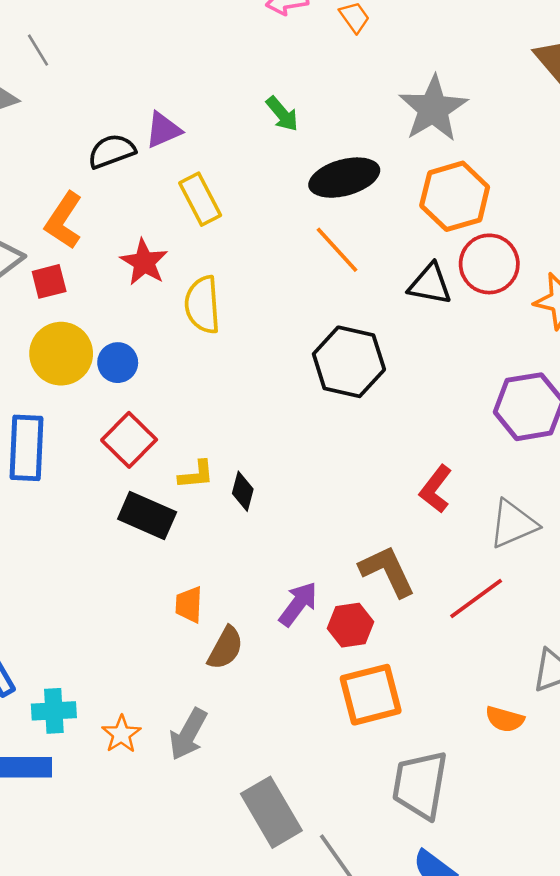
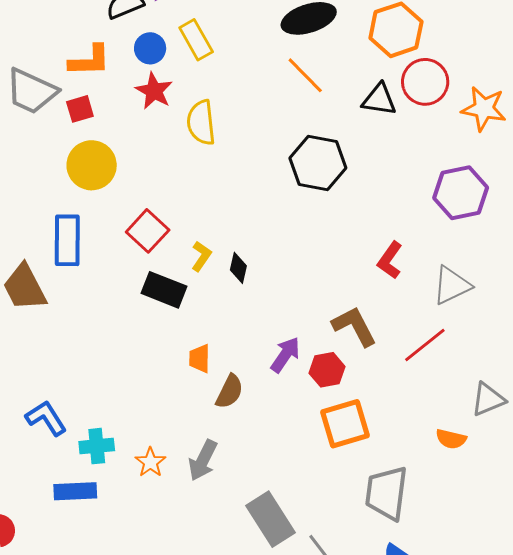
orange L-shape: (64, 220) -> (90, 61), turned -123
blue circle: (118, 363) -> (150, 48), moved
yellow L-shape: (196, 475) -> (201, 256), turned -48

